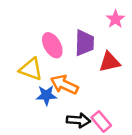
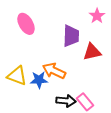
pink ellipse: (52, 45) -> (26, 24), moved
yellow triangle: (31, 69) -> (17, 76), moved

